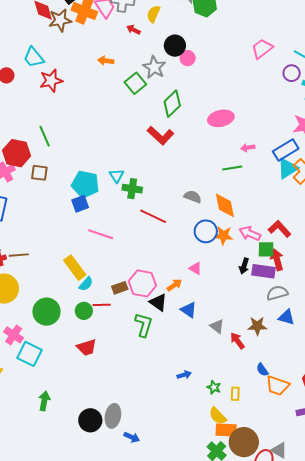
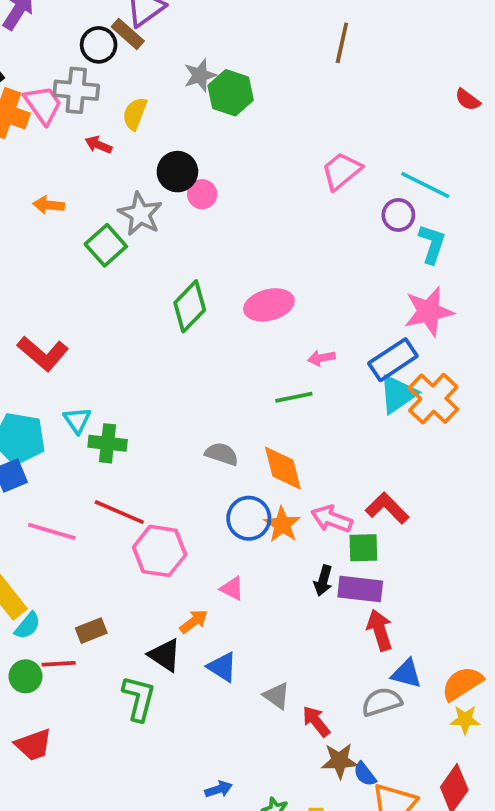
green diamond: (172, 104) -> (190, 306), moved
red L-shape: (160, 136) -> (43, 353), moved
red line: (153, 216) -> (119, 512), moved
orange star: (223, 235) -> (282, 525), turned 30
red arrow: (277, 260) -> (380, 630), moved
pink hexagon: (142, 283) -> (160, 551), moved
gray semicircle: (277, 293) -> (382, 702), moved
brown star: (257, 326) -> (339, 761), moved

